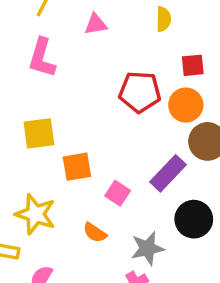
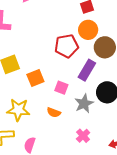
red pentagon: (140, 92) -> (67, 46), moved
gray star: (147, 248) -> (84, 104), moved

